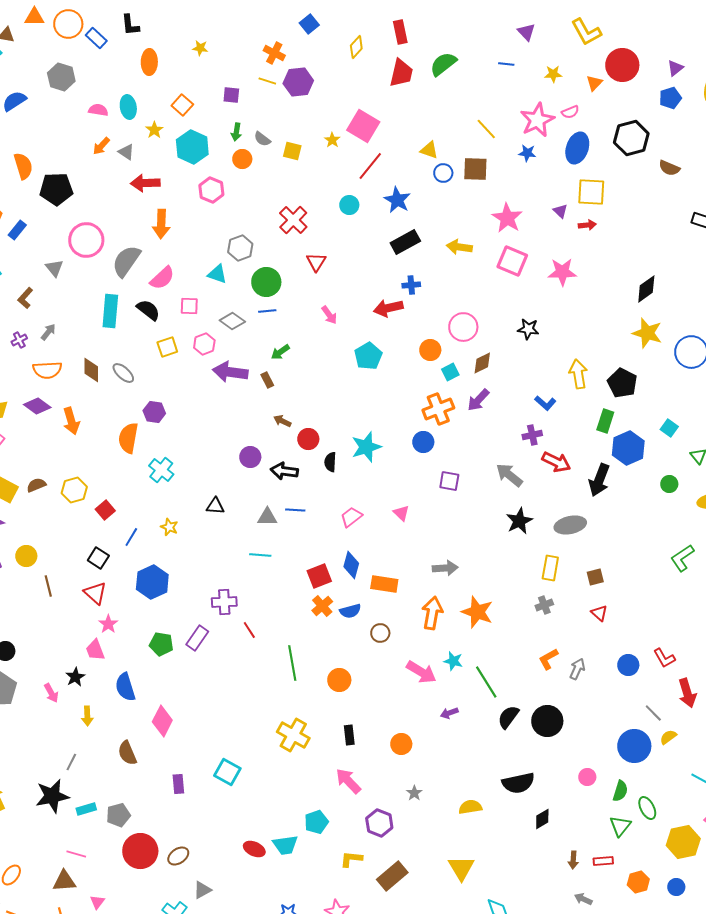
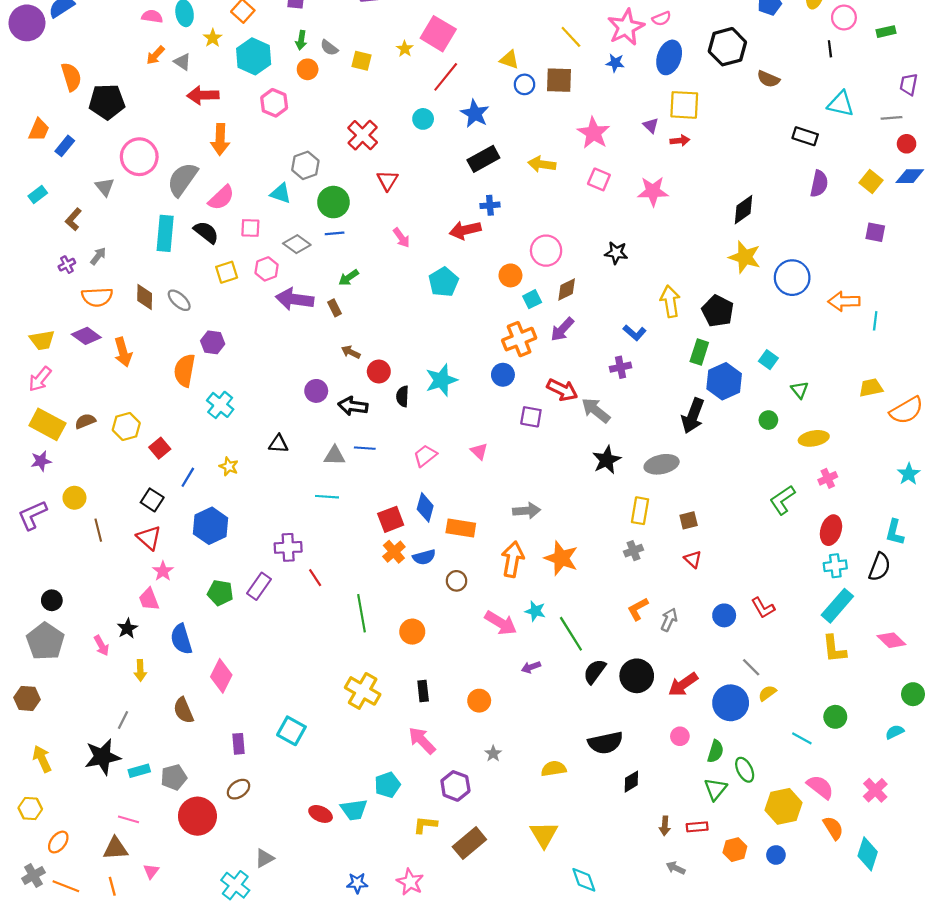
pink square: (512, 261) -> (599, 179), size x0.7
red arrow: (556, 462) -> (562, 390), moved
red arrow: (687, 693) -> (683, 684), moved, turned 72
brown ellipse: (178, 856) -> (239, 789), moved

